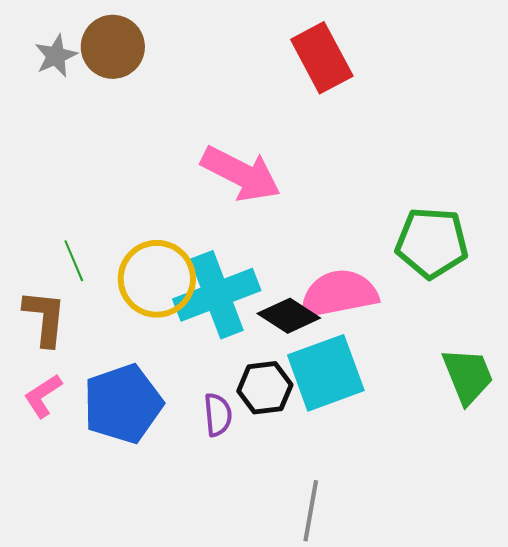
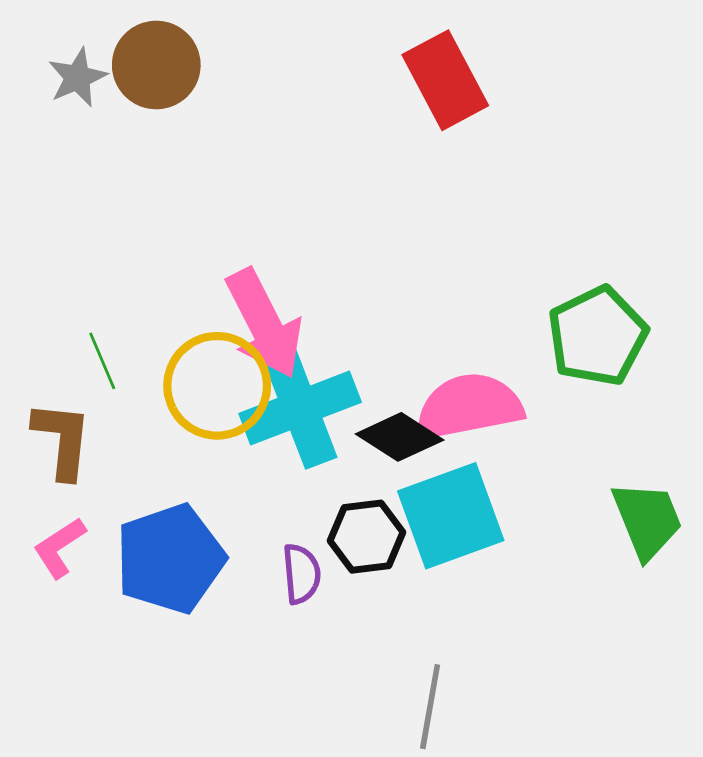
pink arrow: (241, 174) -> (264, 324), moved, turned 36
green pentagon: (432, 243) -> (597, 336), turned -30

